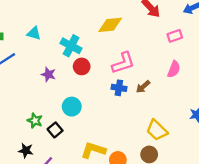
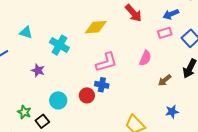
pink rectangle: (175, 36) -> (165, 33), moved
red circle: (82, 66) -> (87, 95), moved
pink semicircle: (174, 69) -> (145, 58), moved
brown arrow: (143, 87) -> (165, 80), moved

